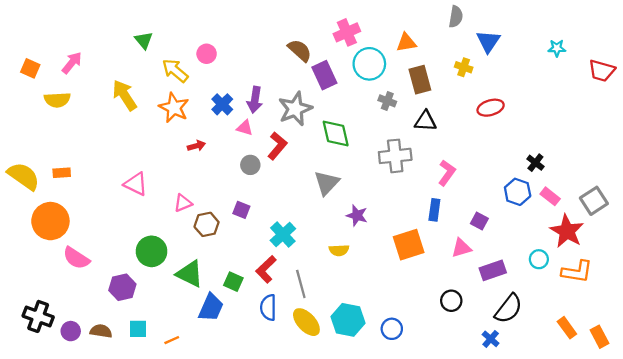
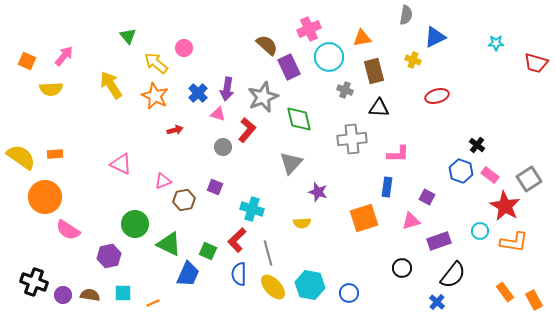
blue triangle: (488, 41) -> (435, 37), turned 30
pink L-shape: (447, 173) -> (398, 154), turned 55
cyan cross: (283, 235) -> (252, 209), turned -30

